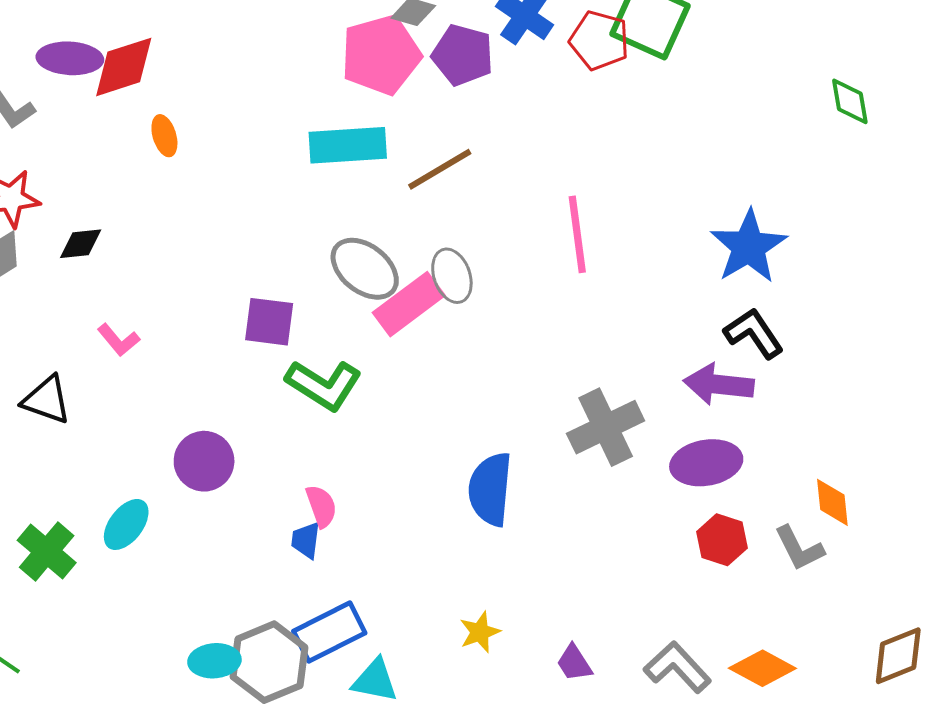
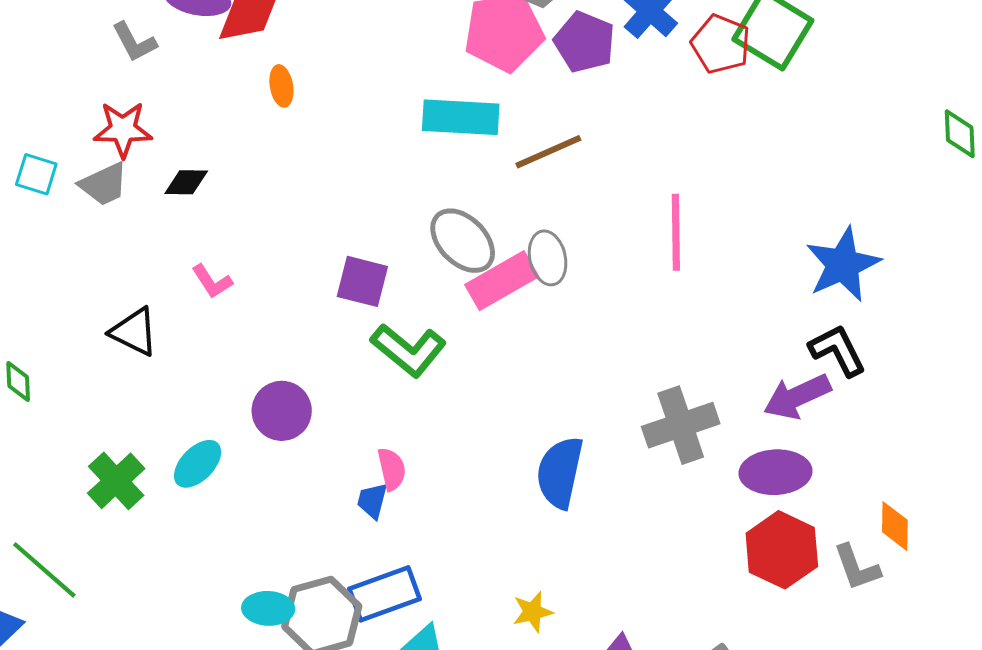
purple arrow: (719, 384) -> (797, 397), turned -38
red hexagon: (722, 540) -> (782, 550), size x1.5

